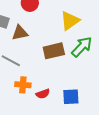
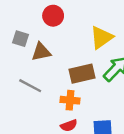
orange cross: (23, 85) -> (70, 100), moved

